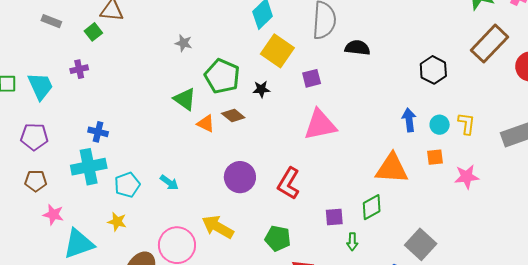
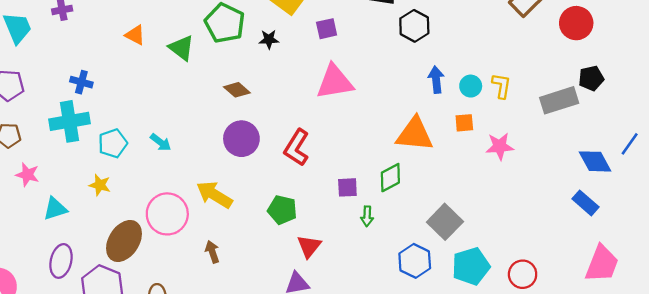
black hexagon: (433, 70) -> (414, 26), moved
brown diamond: (233, 115) -> (237, 90), moved
orange triangle: (206, 124) -> (135, 35), moved
cyan triangle: (79, 244) -> (55, 209), size x0.7

